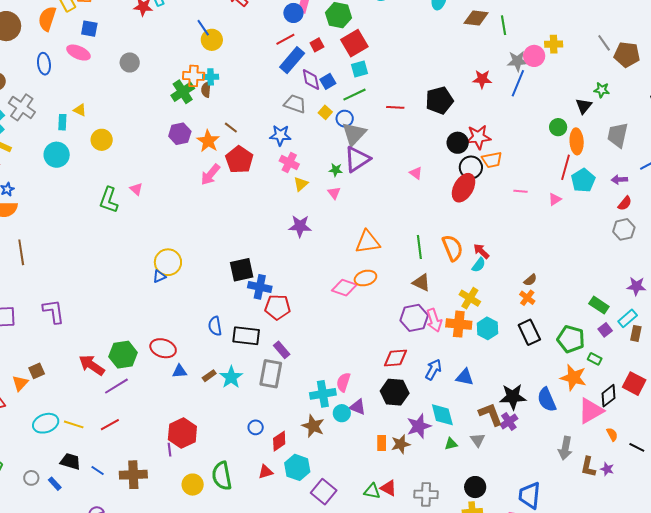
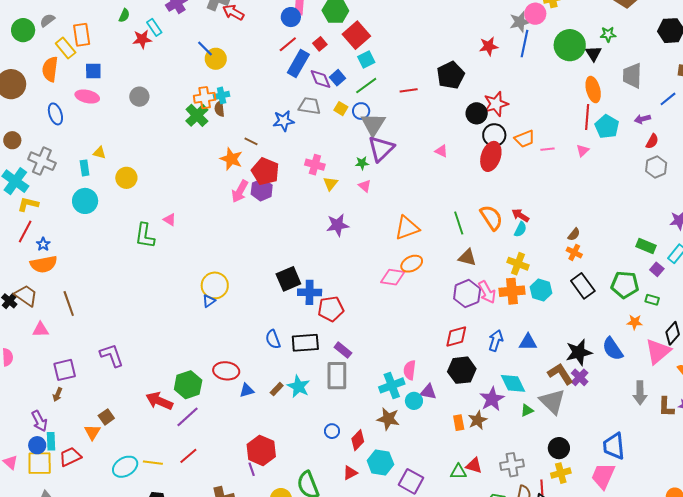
green circle: (558, 127) -> (570, 45), moved, size x1.8
purple hexagon: (180, 134) -> (262, 190), moved
blue star: (280, 135) -> (284, 121), moved
orange trapezoid: (492, 160) -> (525, 139), moved
orange star: (573, 378) -> (635, 322), size x0.6
gray triangle: (478, 440) -> (552, 401), size x1.8

